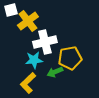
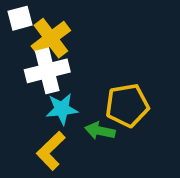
white cross: (45, 42) -> (47, 71), moved
green arrow: (55, 72) -> (100, 131), turned 35

